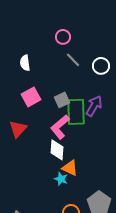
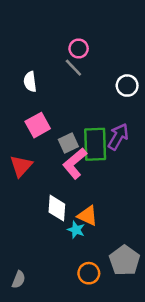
gray line: (73, 60) -> (73, 68), moved
gray square: (62, 100) -> (68, 143), moved
white diamond: (57, 150) -> (57, 208), moved

